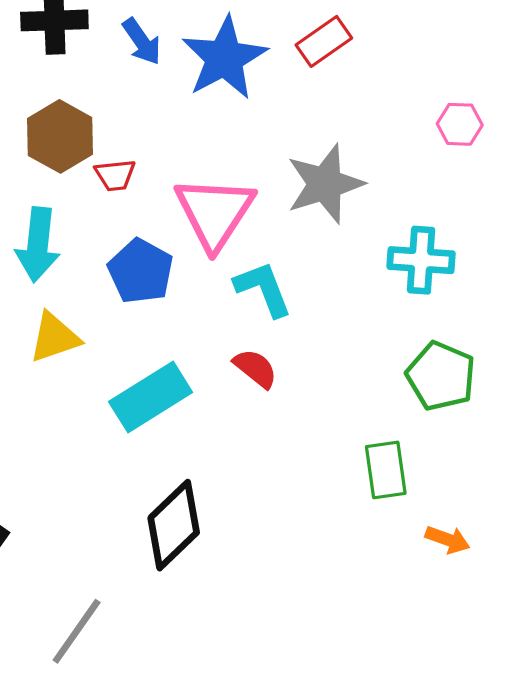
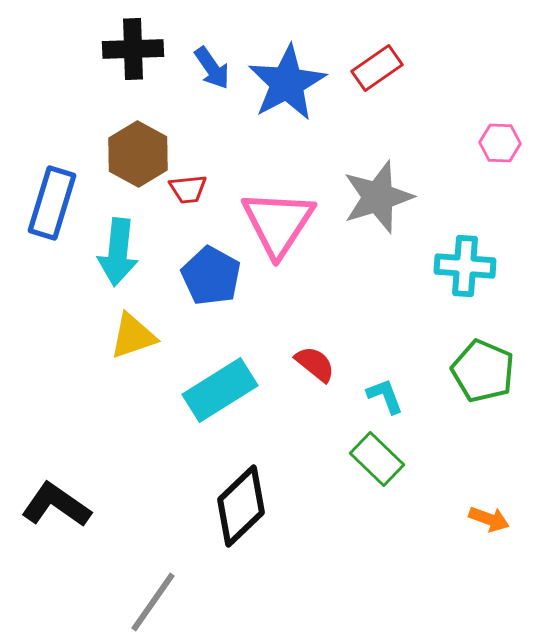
cyan L-shape: (263, 289) -> (385, 396), moved, size x0.7
green rectangle: (386, 470) -> (377, 459), moved, turned -38

